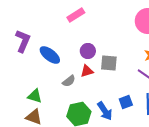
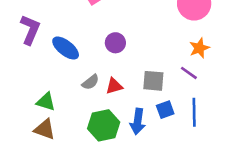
gray square: (109, 63) -> (153, 81), moved
red triangle: (87, 71) -> (114, 86), moved
blue arrow: (105, 111) -> (138, 121), turned 42

